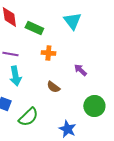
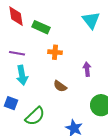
cyan triangle: (72, 21) -> (91, 20), moved
purple arrow: (80, 70) -> (87, 69), turned 40

